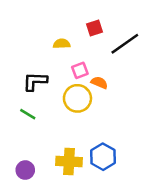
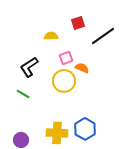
black L-shape: (35, 81) -> (29, 67), turned -35

